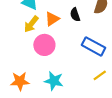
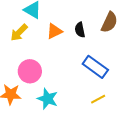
yellow arrow: (31, 24) -> (19, 33), moved
pink circle: (44, 45) -> (30, 71), moved

